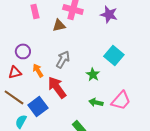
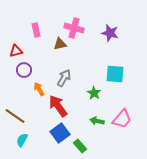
cyan square: (114, 55) -> (115, 74), turned -36
red triangle: (15, 72) -> (16, 51), moved
blue square: (38, 106) -> (60, 133), moved

